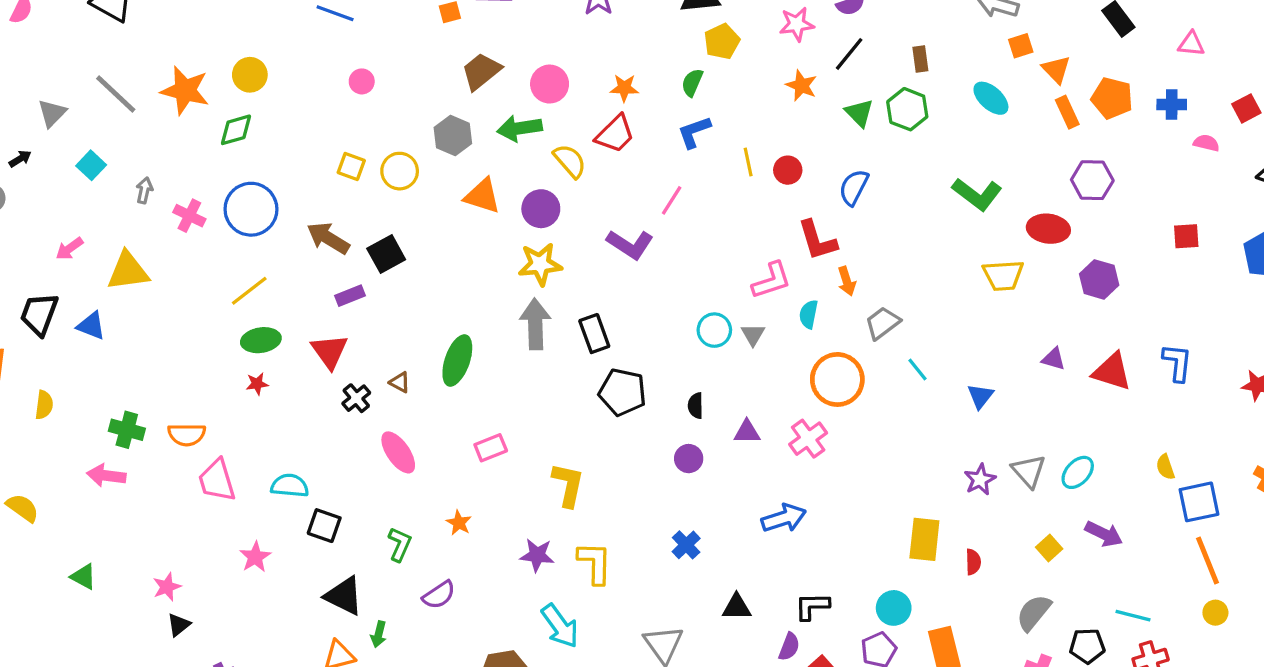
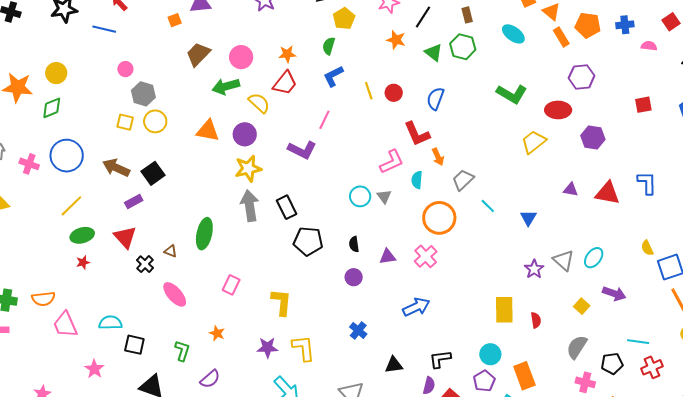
gray hexagon: (453, 135) -> (143, 94), moved
yellow trapezoid: (1003, 275) -> (534, 142), turned 152
pink rectangle: (491, 448) -> (231, 285), turned -36

